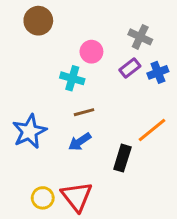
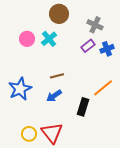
brown circle: (38, 21) -> (59, 14), moved
pink circle: (91, 52) -> (27, 39), moved
cyan cross: (72, 78) -> (49, 39), moved, turned 35

